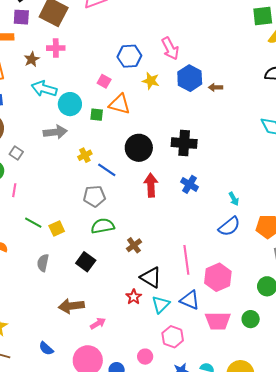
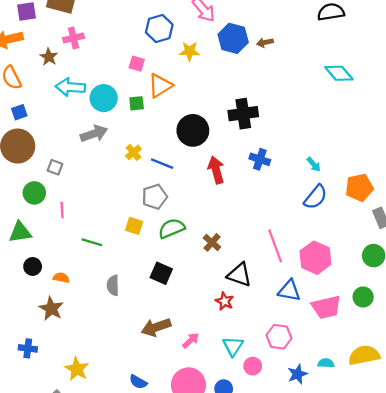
orange triangle: (120, 104) -> (160, 86), turned -35
yellow square: (57, 229) -> (134, 226), moved, turned -35
cyan triangle: (161, 304) -> (233, 346), moved

